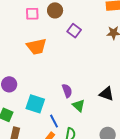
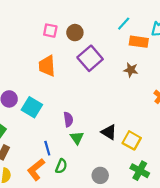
purple square: (74, 31) -> (90, 58), size x1.6
orange trapezoid: (37, 46) -> (47, 66), turned 85
cyan square: (35, 104) -> (32, 107), moved

